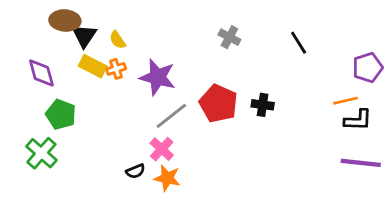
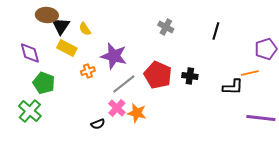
black line: (299, 43) -> (216, 31), turned 48
orange cross: (116, 69) -> (88, 71), moved
black L-shape: (358, 120) -> (233, 87), moved
orange star: (167, 178) -> (137, 113), moved

